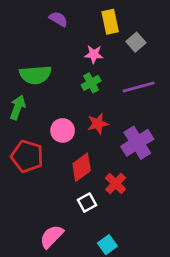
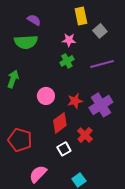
purple semicircle: (58, 19) -> (34, 20), moved
green semicircle: (35, 75) -> (26, 42), moved
red star: (98, 124) -> (75, 101), moved
red pentagon: (27, 156) -> (20, 140), moved

